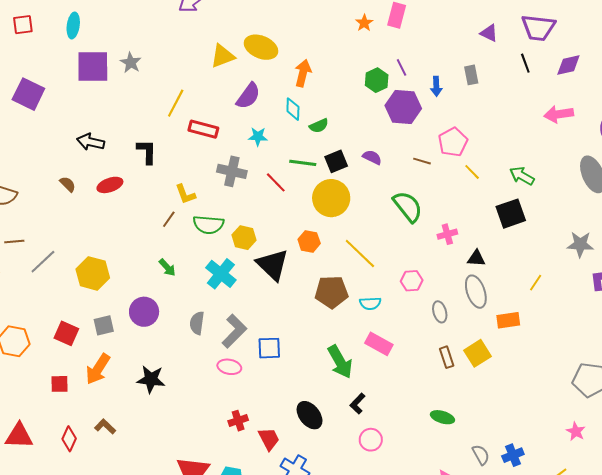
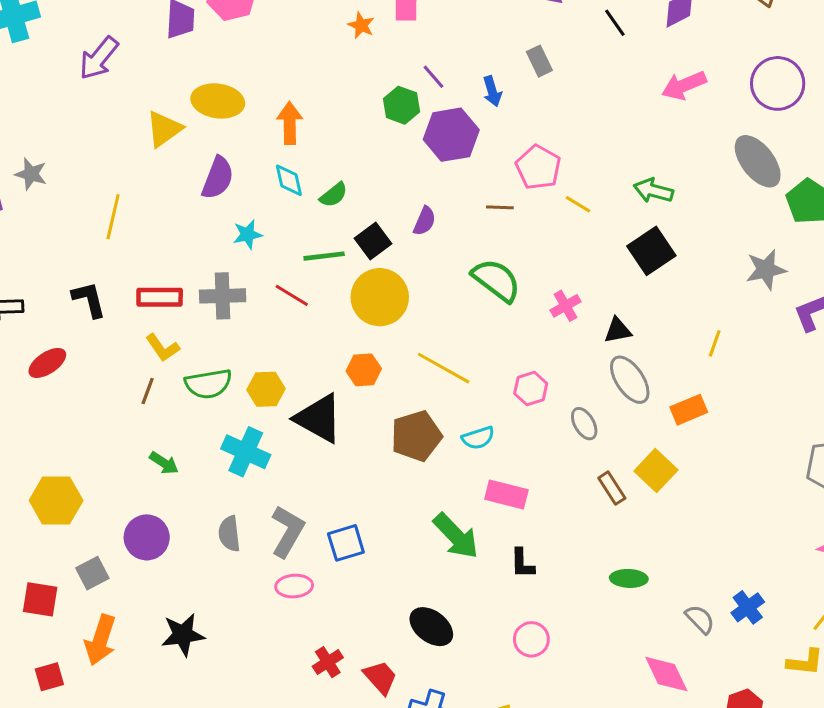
red rectangle: (203, 129) -> (160, 297), moved
purple semicircle: (372, 157) -> (425, 221), turned 102
black L-shape: (358, 404) -> (522, 563), moved, turned -30

